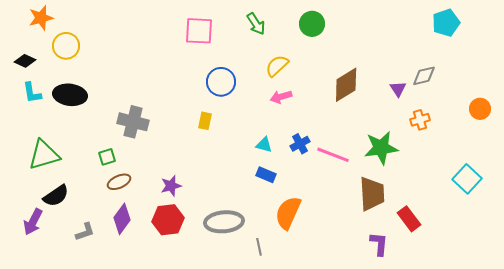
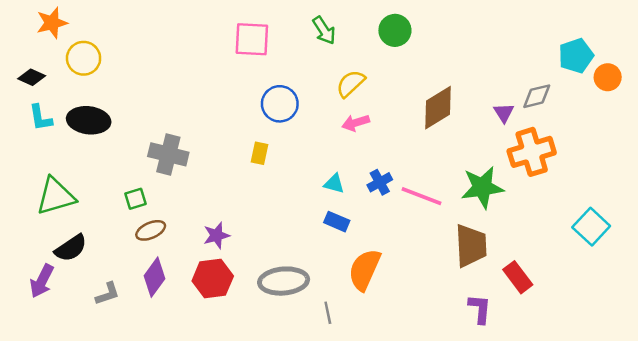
cyan pentagon: (446, 23) -> (576, 56), moved
orange circle: (480, 109) -> (608, 77), moved
orange cross: (420, 120) -> (532, 152), size x1.8

